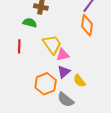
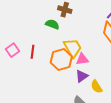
red line: (19, 46) -> (32, 52), moved
orange hexagon: (46, 84) -> (61, 60), moved

